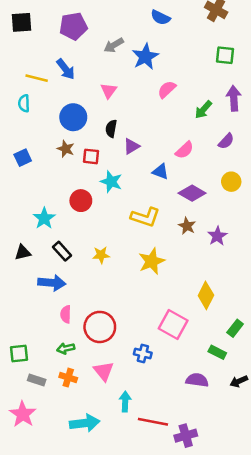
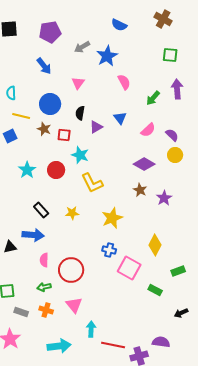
yellow line: (37, 78) -> (21, 116), moved
pink semicircle: (167, 89) -> (124, 82), turned 105
purple semicircle: (226, 141) -> (172, 135), moved, turned -88
pink semicircle: (184, 150) -> (148, 130), moved
blue triangle: (160, 172) -> (120, 118), moved, turned 32
yellow L-shape: (145, 217) -> (92, 183), moved, turned 45
cyan star: (44, 218) -> (27, 170), moved
black triangle: (23, 252) -> (10, 247), moved
green rectangle: (235, 328) -> (178, 271), turned 32
green rectangle: (217, 352) -> (155, 290), moved
blue cross: (143, 353) -> (109, 250), moved
purple semicircle: (197, 380) -> (161, 342), moved

